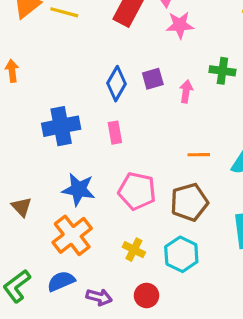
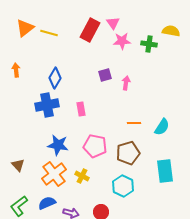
green cross: (222, 71) -> (149, 44), moved
blue diamond: (116, 84) -> (55, 78), moved
brown triangle: (22, 207) -> (18, 165), moved
yellow cross: (134, 250) -> (82, 176), moved

